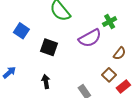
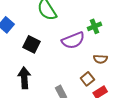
brown semicircle: (120, 53) -> (100, 59), turned 48
black arrow: (46, 81) -> (24, 78), size x1.5

